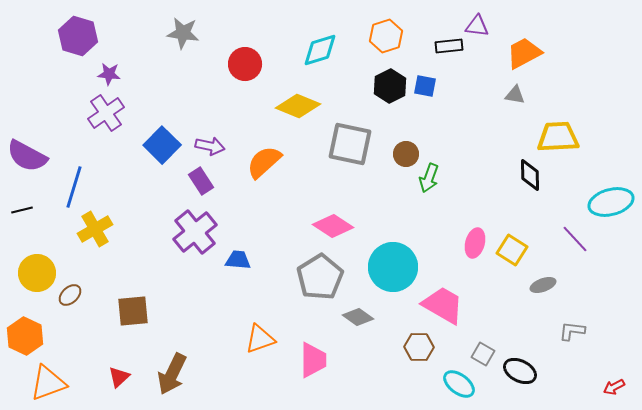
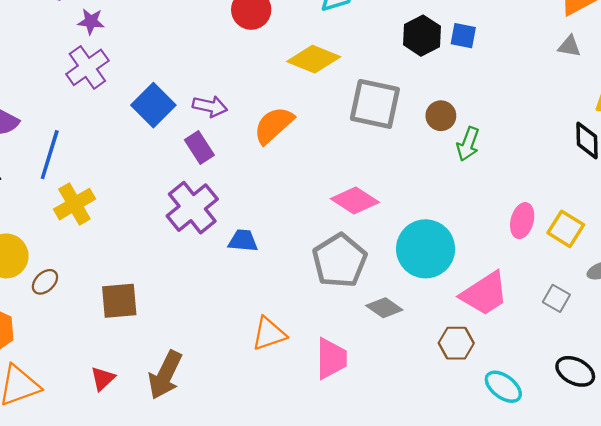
pink trapezoid: (443, 305) -> (484, 294), turned 117
gray square: (483, 354) -> (556, 298), moved

